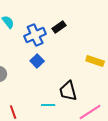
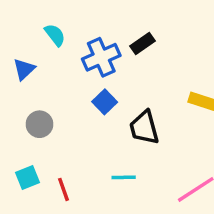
black trapezoid: (68, 91) -> (144, 128), moved

